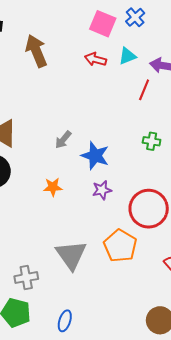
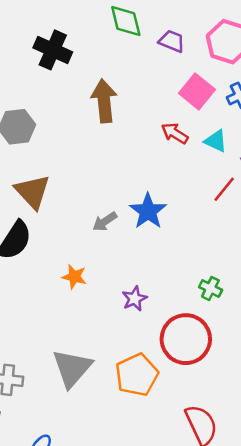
cyan triangle: (127, 56) -> (216, 141), turned 30
green cross: (152, 141) -> (210, 288), moved
blue star: (95, 156) -> (148, 211), moved
purple star: (102, 190) -> (134, 299), turned -30

